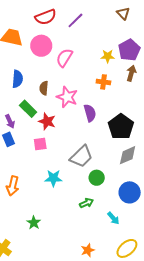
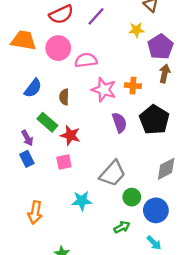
yellow star: (108, 56) -> (136, 30), moved
pink semicircle: (64, 58) -> (86, 60), turned 54
blue semicircle: (17, 79) -> (33, 88), turned 36
pink star: (67, 97) -> (104, 90), moved
black pentagon: (121, 127) -> (154, 120), moved
blue circle: (130, 192) -> (156, 210), moved

